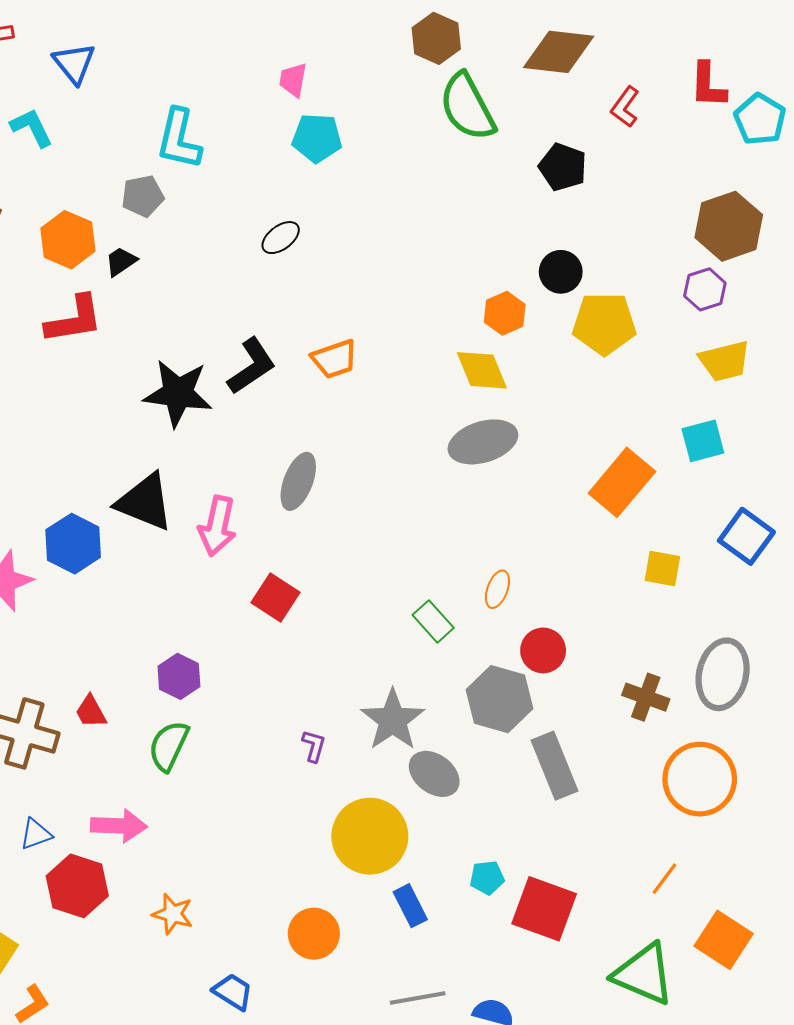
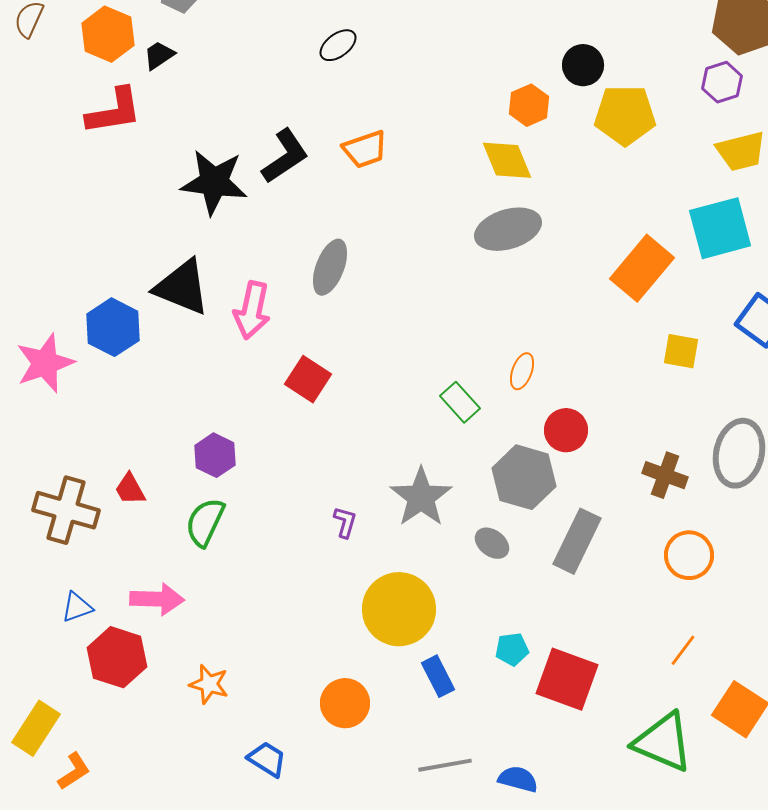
black ellipse: (281, 238) -> (338, 45), moved
cyan square: (703, 441) -> (720, 228), size x1.5
gray rectangle: (554, 766) -> (577, 541), turned 48
gray ellipse: (434, 774) -> (492, 543), moved, size x0.7
orange circle: (700, 779) -> (689, 555), moved, size x0.7

